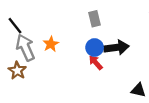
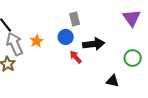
blue circle: (95, 47) -> (66, 37), moved

